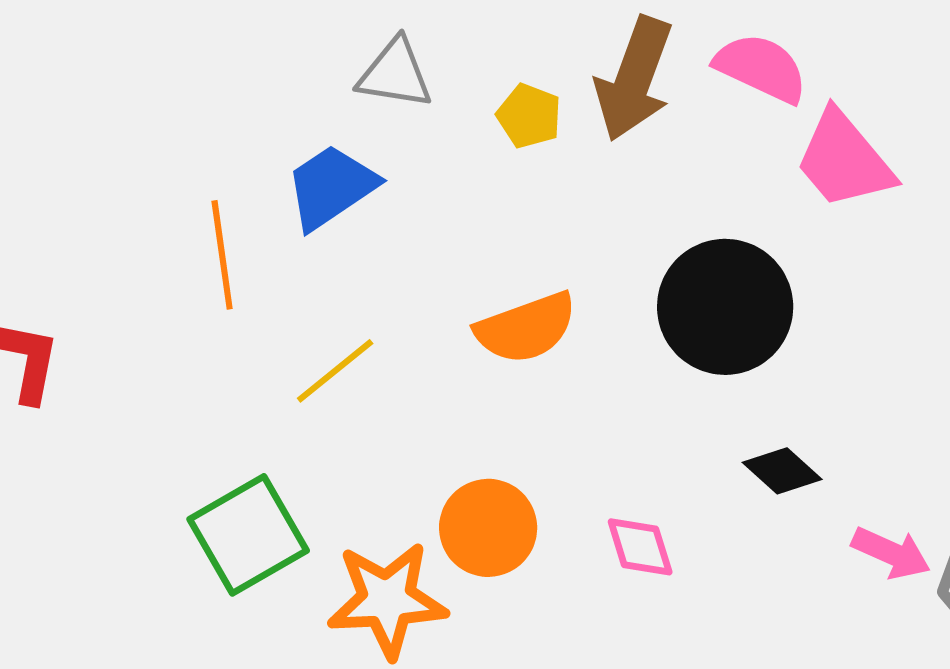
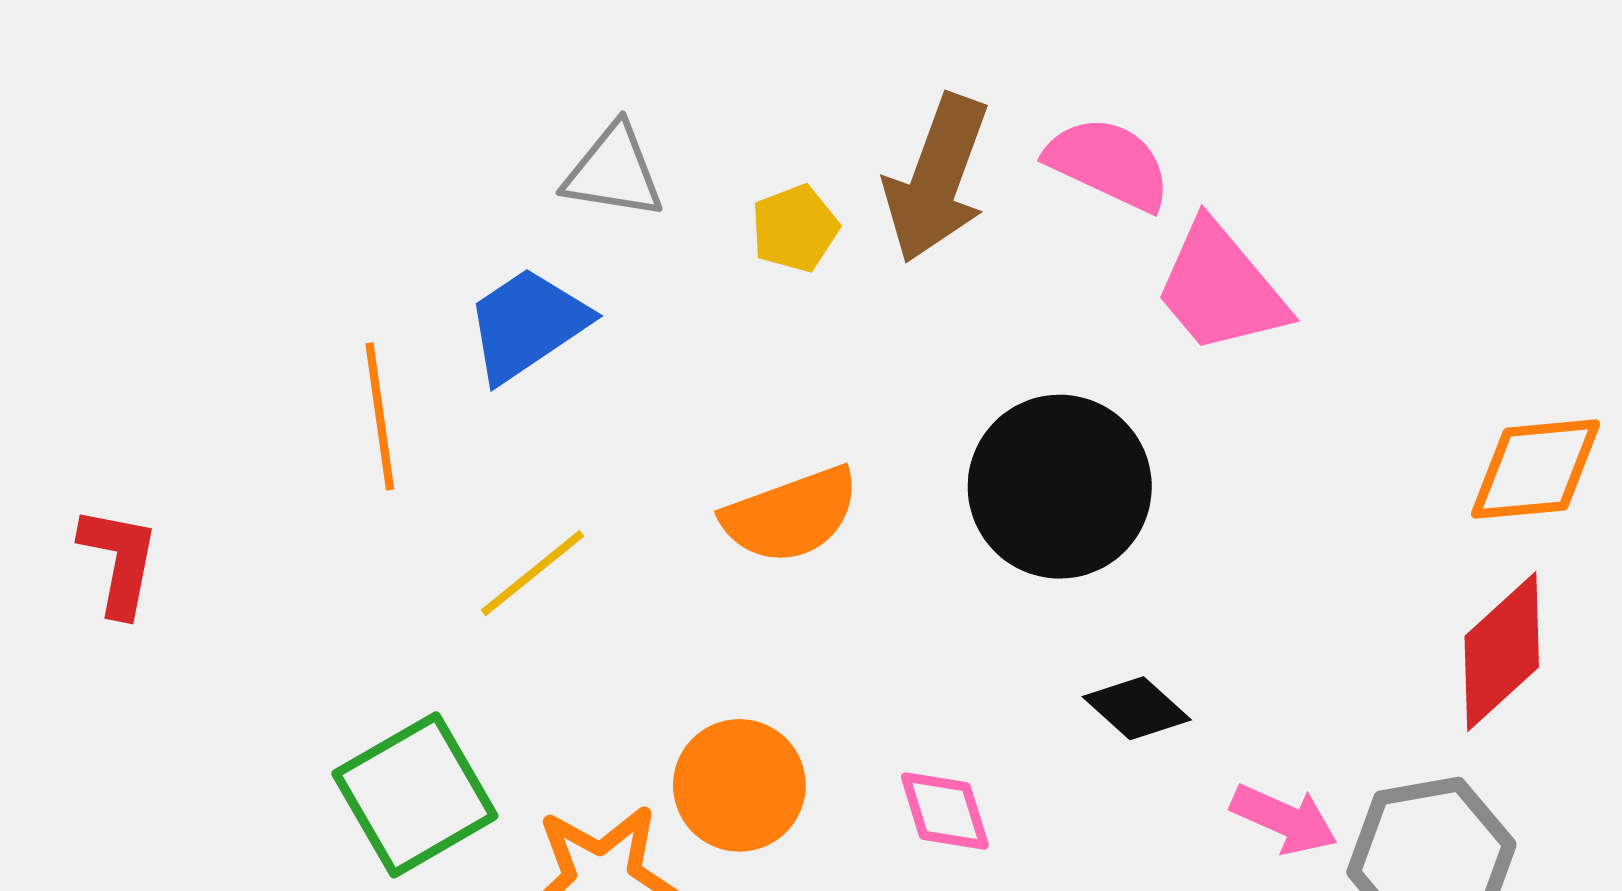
yellow pentagon: (529, 116) -> (795, 228), turned 30

